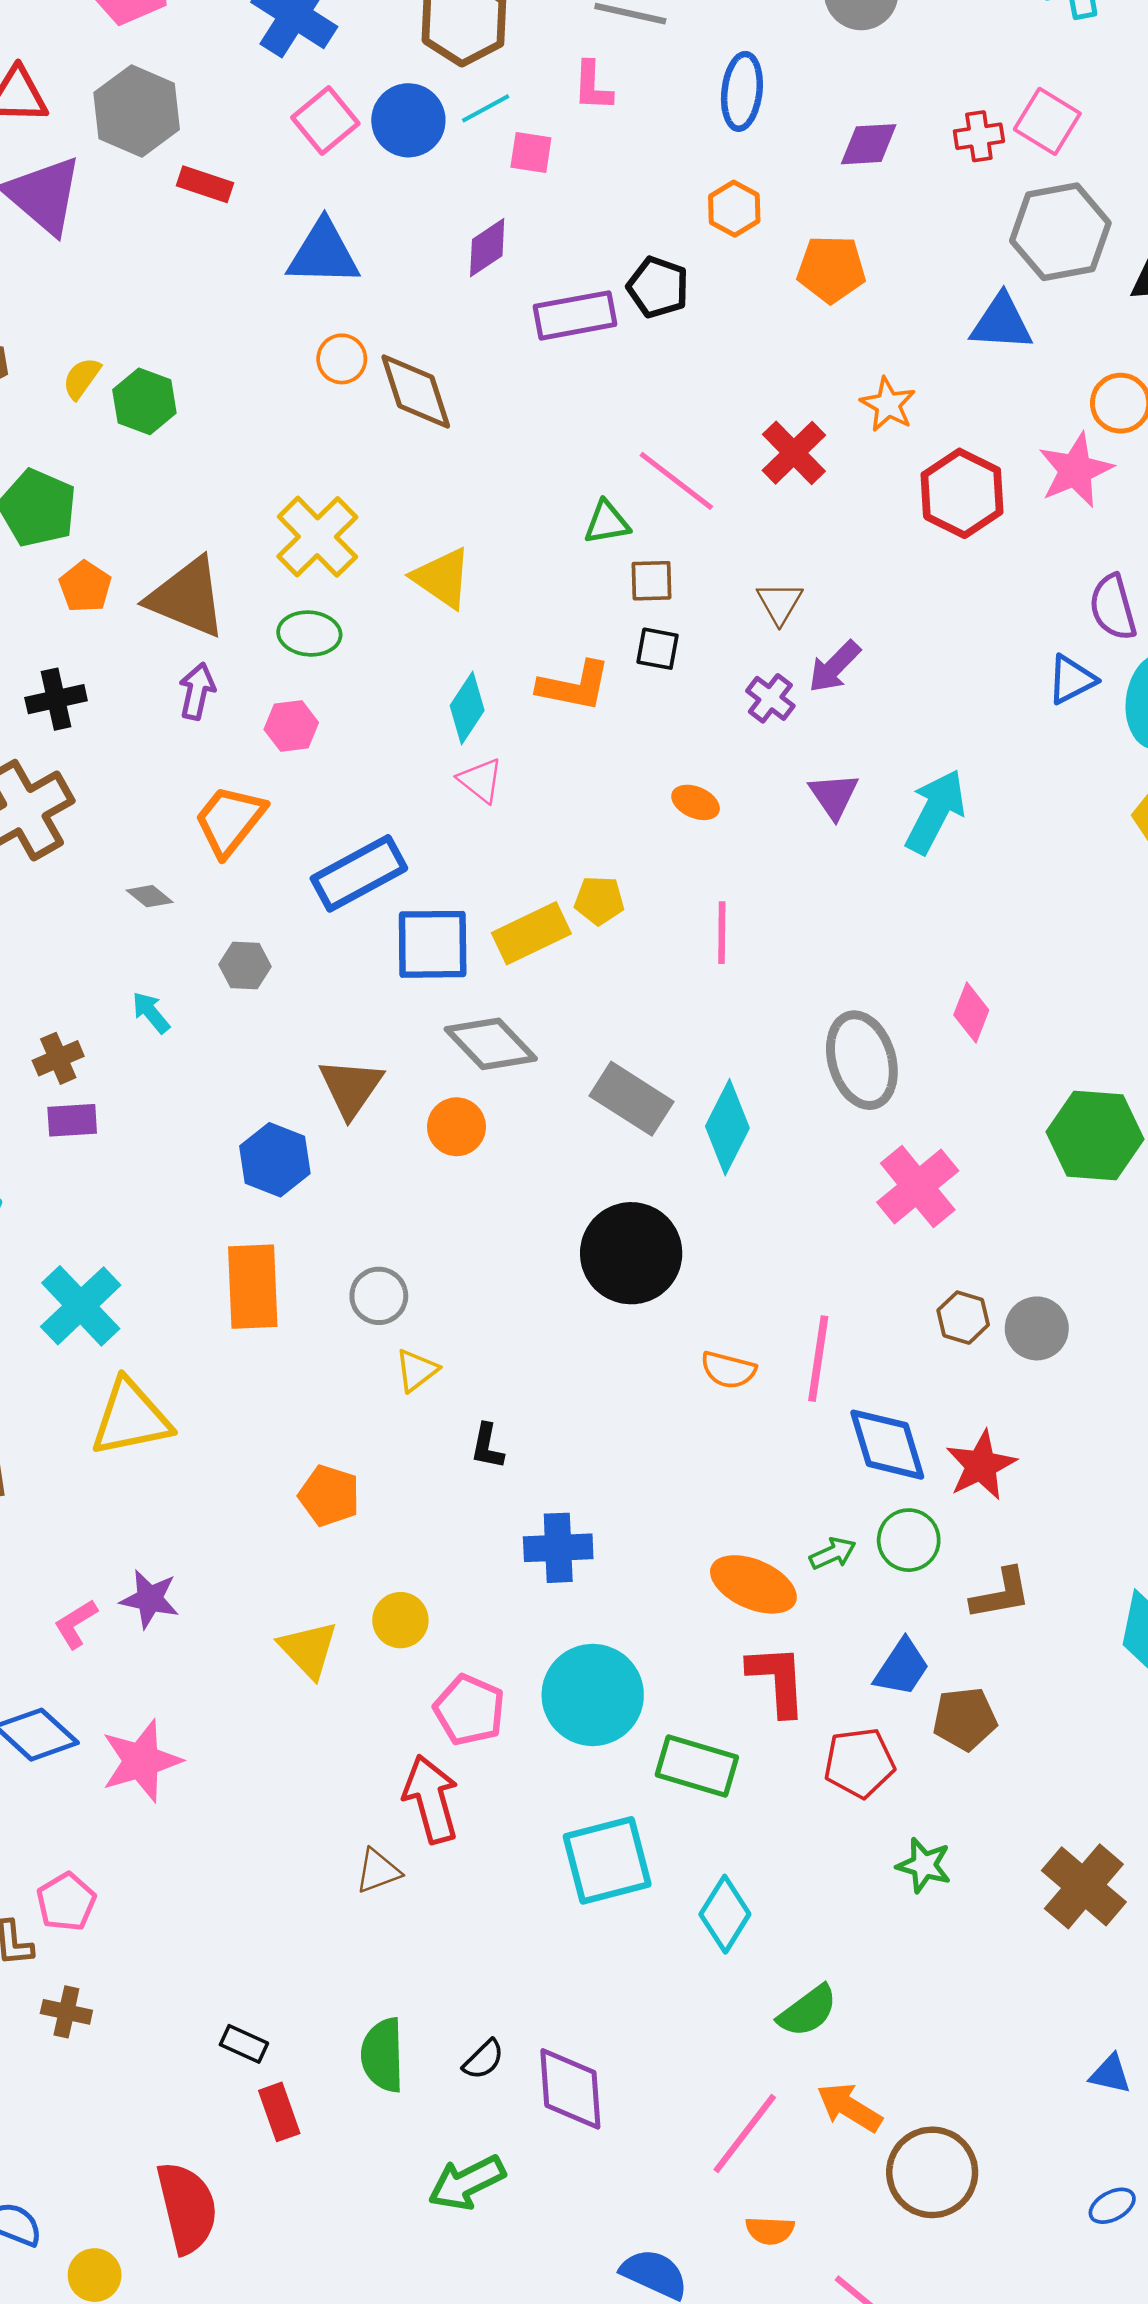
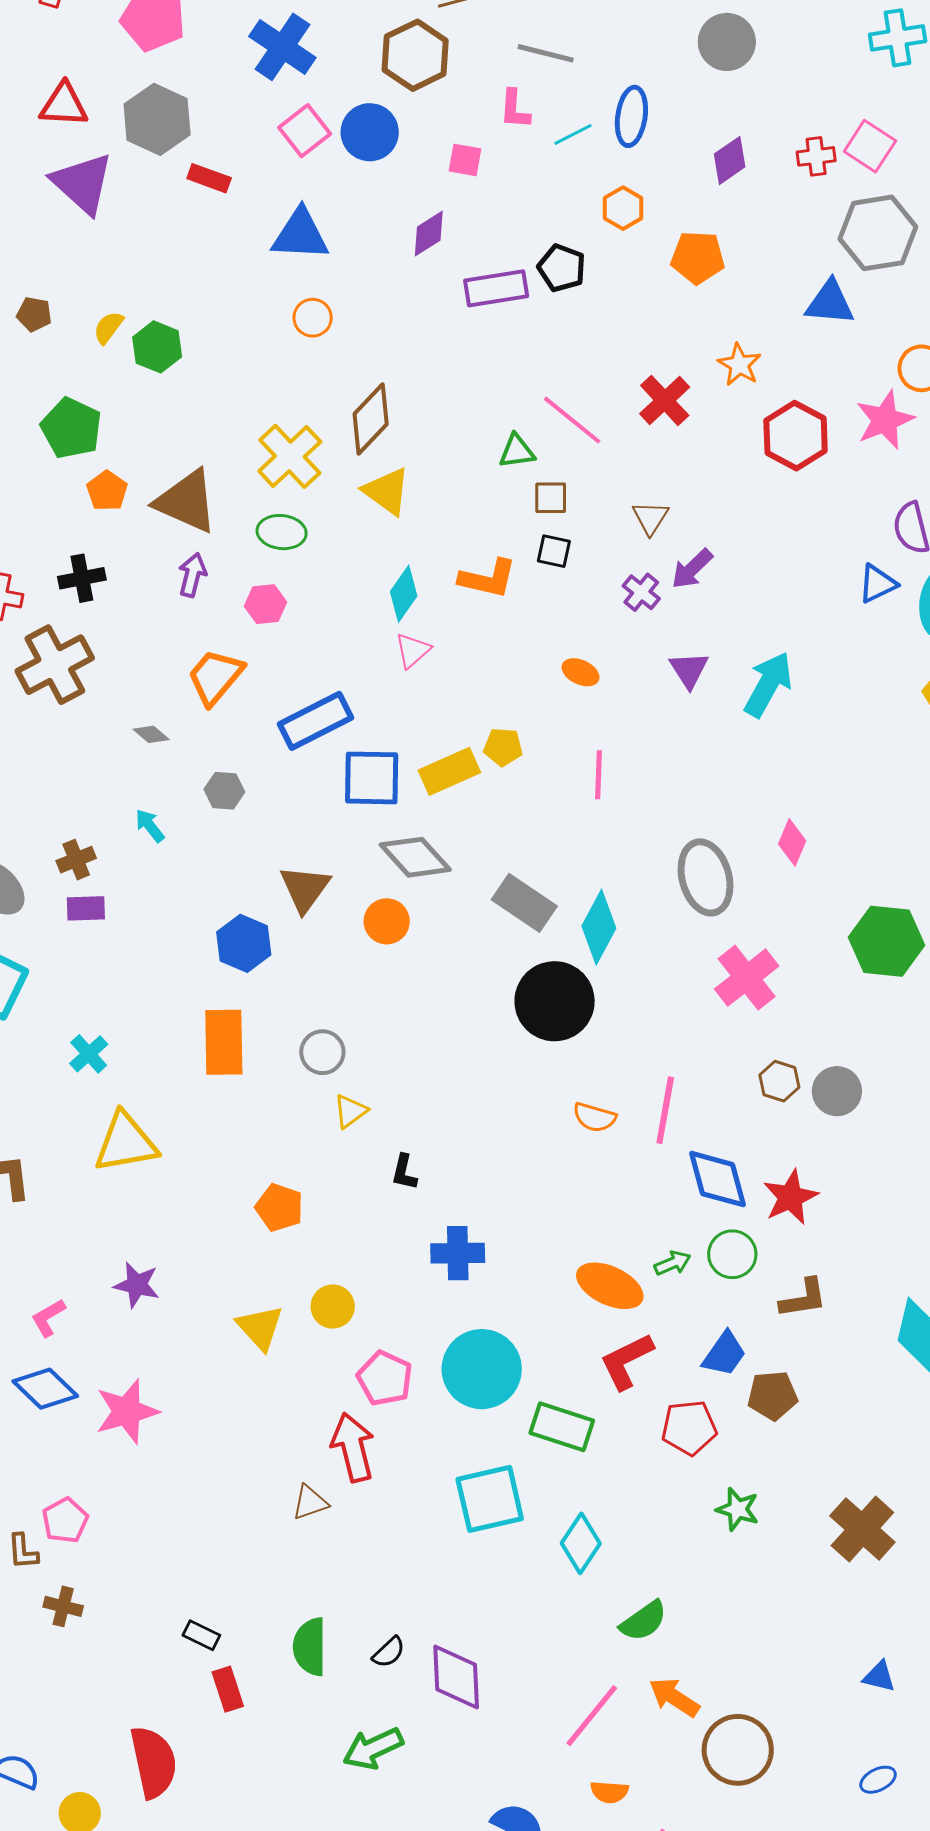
cyan line: (486, 108) -> (573, 134), moved
purple diamond: (869, 144) -> (730, 160), turned -33
brown diamond: (416, 392) -> (371, 419), moved, turned 60
pink triangle: (481, 780) -> (413, 650), turned 39
black circle: (631, 1253) -> (555, 1001), moved
cyan cross: (81, 1306) -> (89, 1054), size x0.6
pink L-shape: (76, 1624) -> (48, 1318), moved
red L-shape: (777, 1680) -> (627, 1361), turned -114

